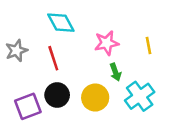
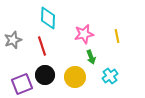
cyan diamond: (61, 23) -> (48, 18), turned 30
cyan cross: (140, 96) -> (110, 76), size x0.7

